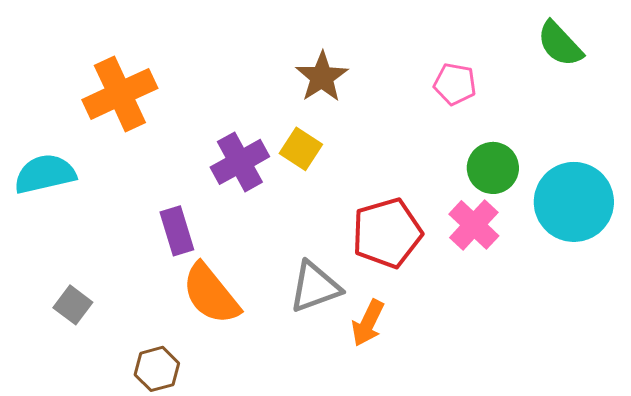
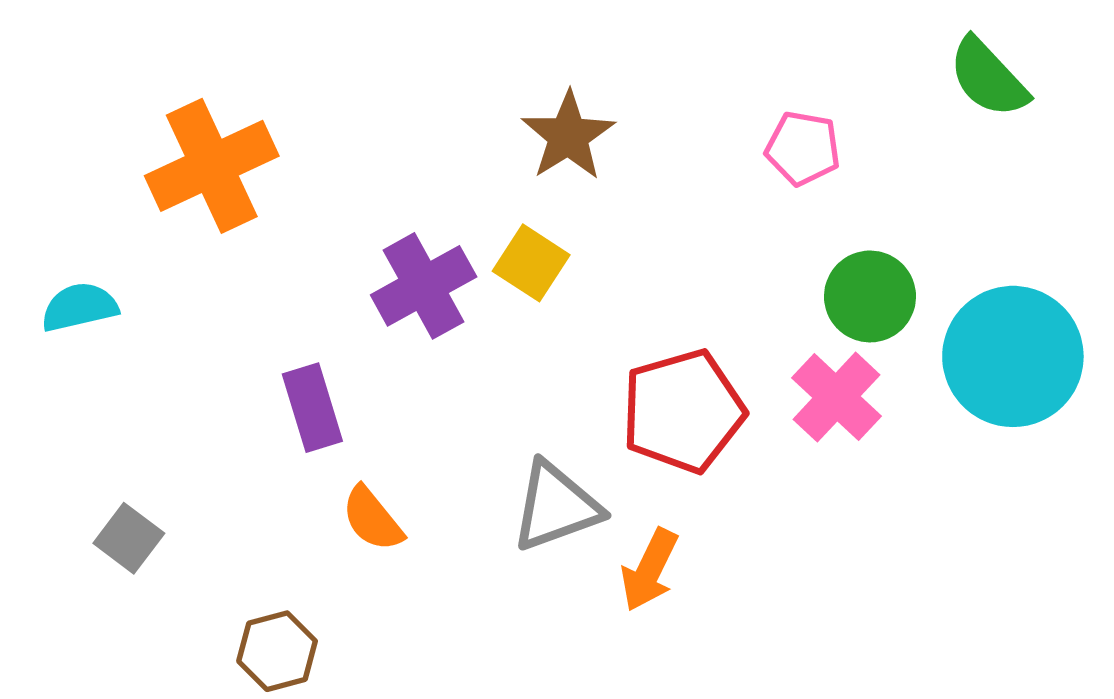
cyan semicircle: (45, 174) -> (79, 307), size x0.7
orange semicircle: (211, 294) -> (372, 519), size x0.6

